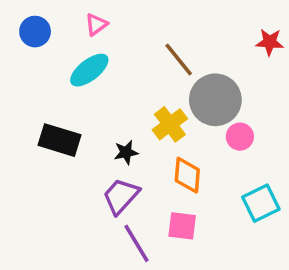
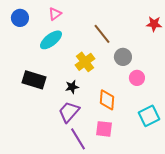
gray circle: (215, 100) -> (123, 57), size x0.6
yellow cross: (170, 124) -> (85, 62), moved

